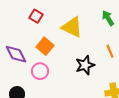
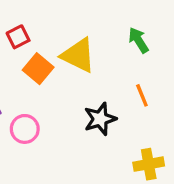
red square: (36, 16) -> (18, 37), turned 32
orange square: (45, 46) -> (38, 69), moved

